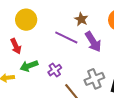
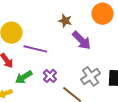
purple line: (66, 38) -> (35, 49), moved

